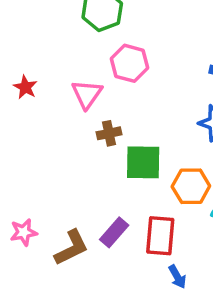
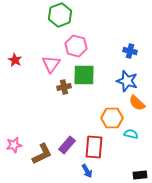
green square: (143, 162) -> (84, 75), moved
blue arrow: (177, 277) -> (87, 171), moved

